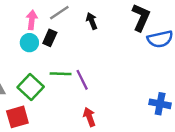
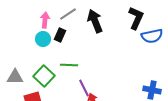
black arrow: (92, 21) -> (95, 21), size x1.6
purple line: (82, 80) -> (84, 88), moved

